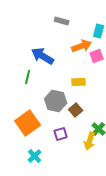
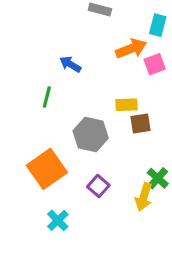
blue arrow: (43, 56) -> (70, 64), size x0.6
brown square: (76, 110) -> (141, 124), moved, turned 32
purple square: (61, 134) -> (98, 186), turned -32

